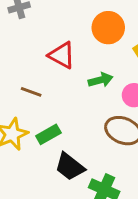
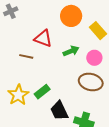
brown line: (31, 92) -> (26, 56), moved
black trapezoid: (70, 167) -> (59, 111), turned 35

